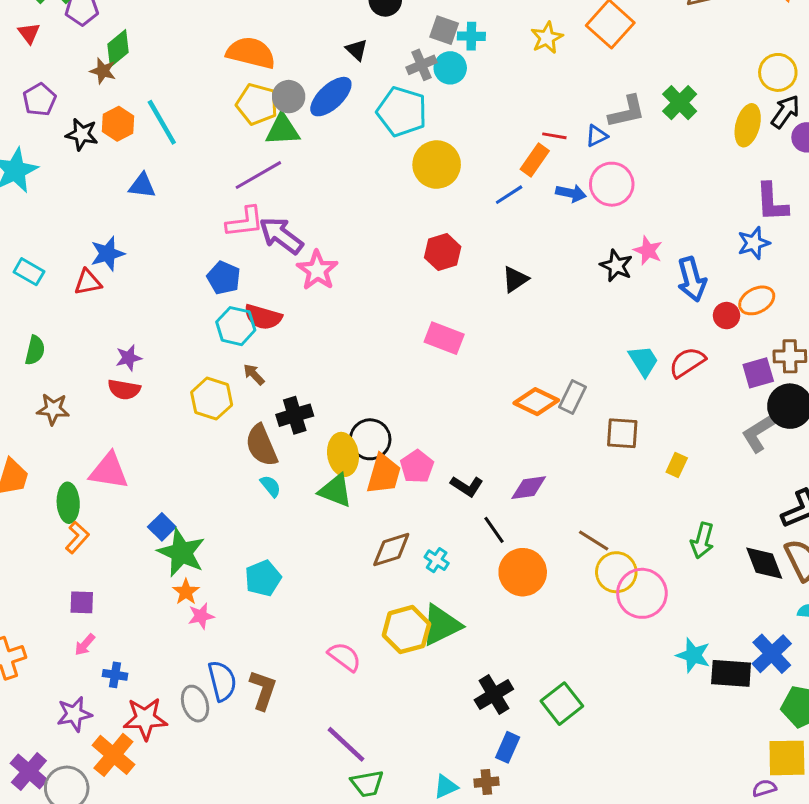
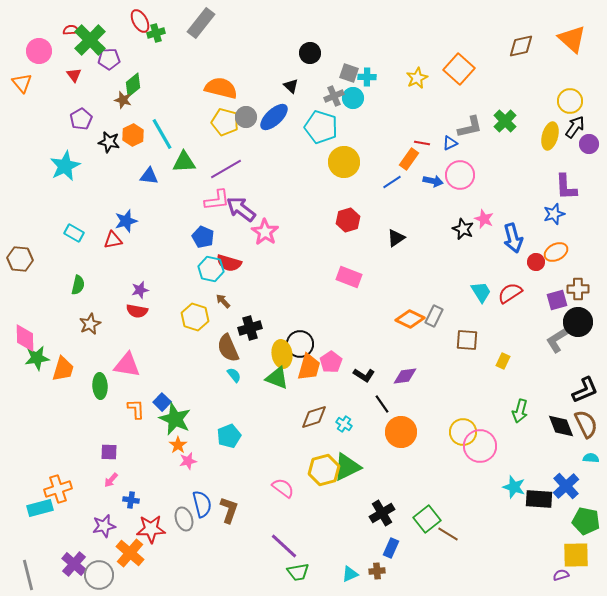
green triangle: (283, 130) -> (184, 162), moved
brown star: (53, 409) -> (90, 324), turned -30
orange L-shape: (77, 537) -> (136, 409), moved, turned -45
brown line: (594, 540) -> (448, 534), moved

